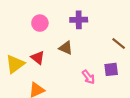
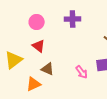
brown triangle: (66, 48) -> (48, 69), moved
red triangle: (38, 58) -> (39, 46), moved

